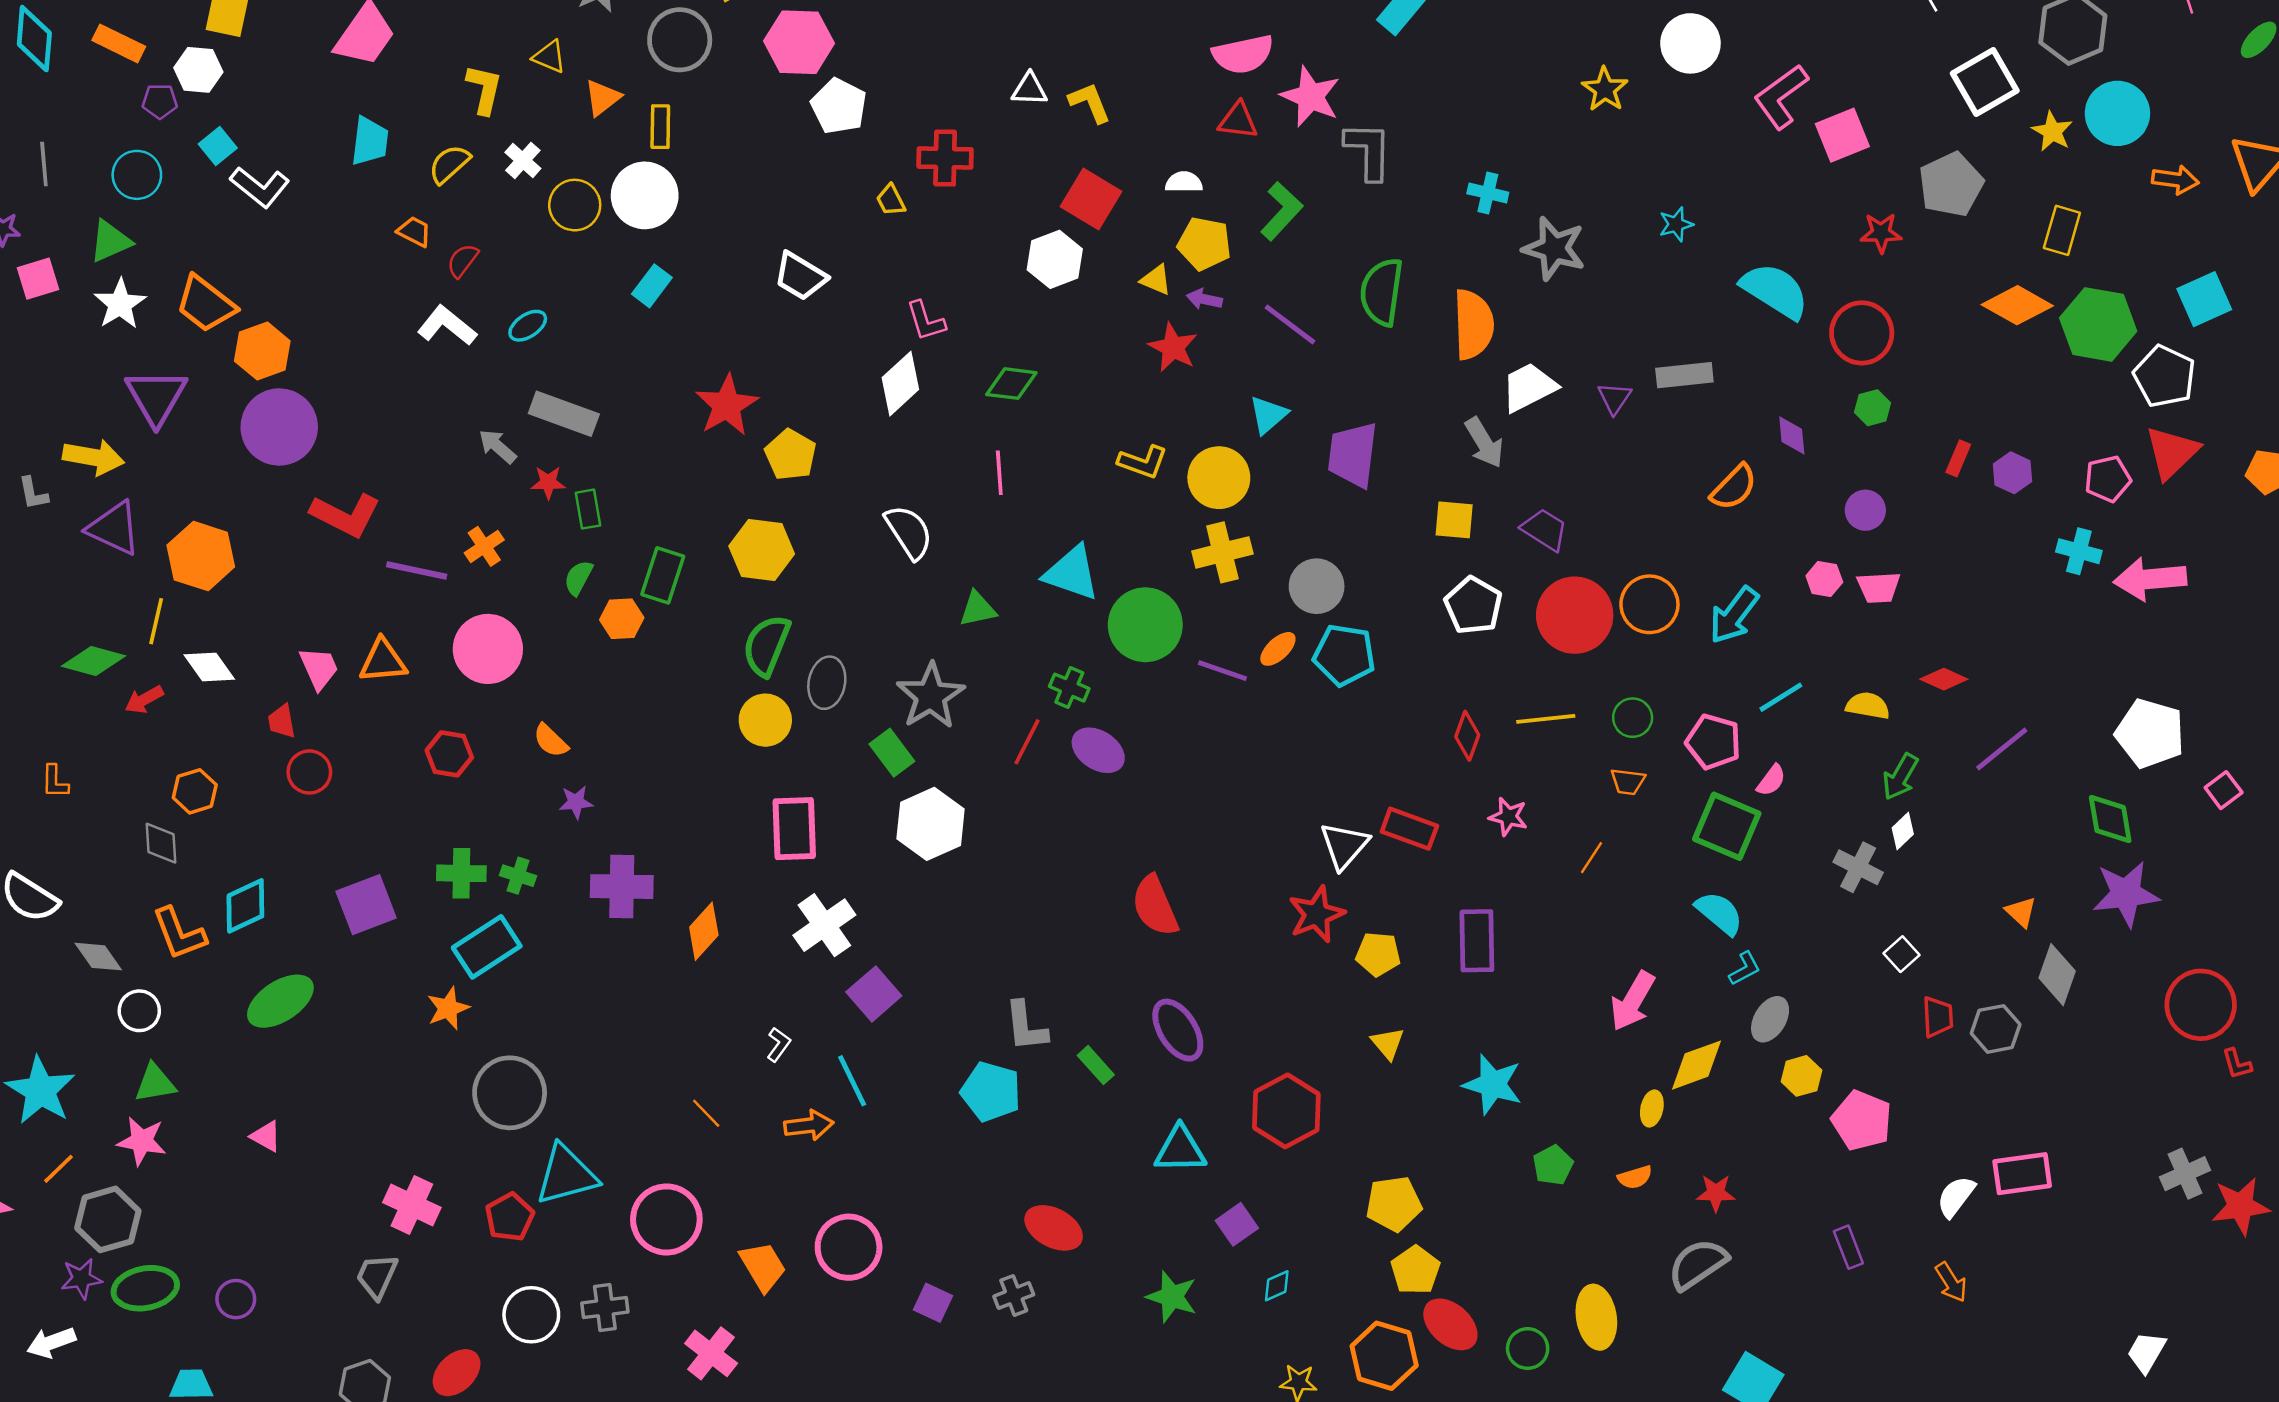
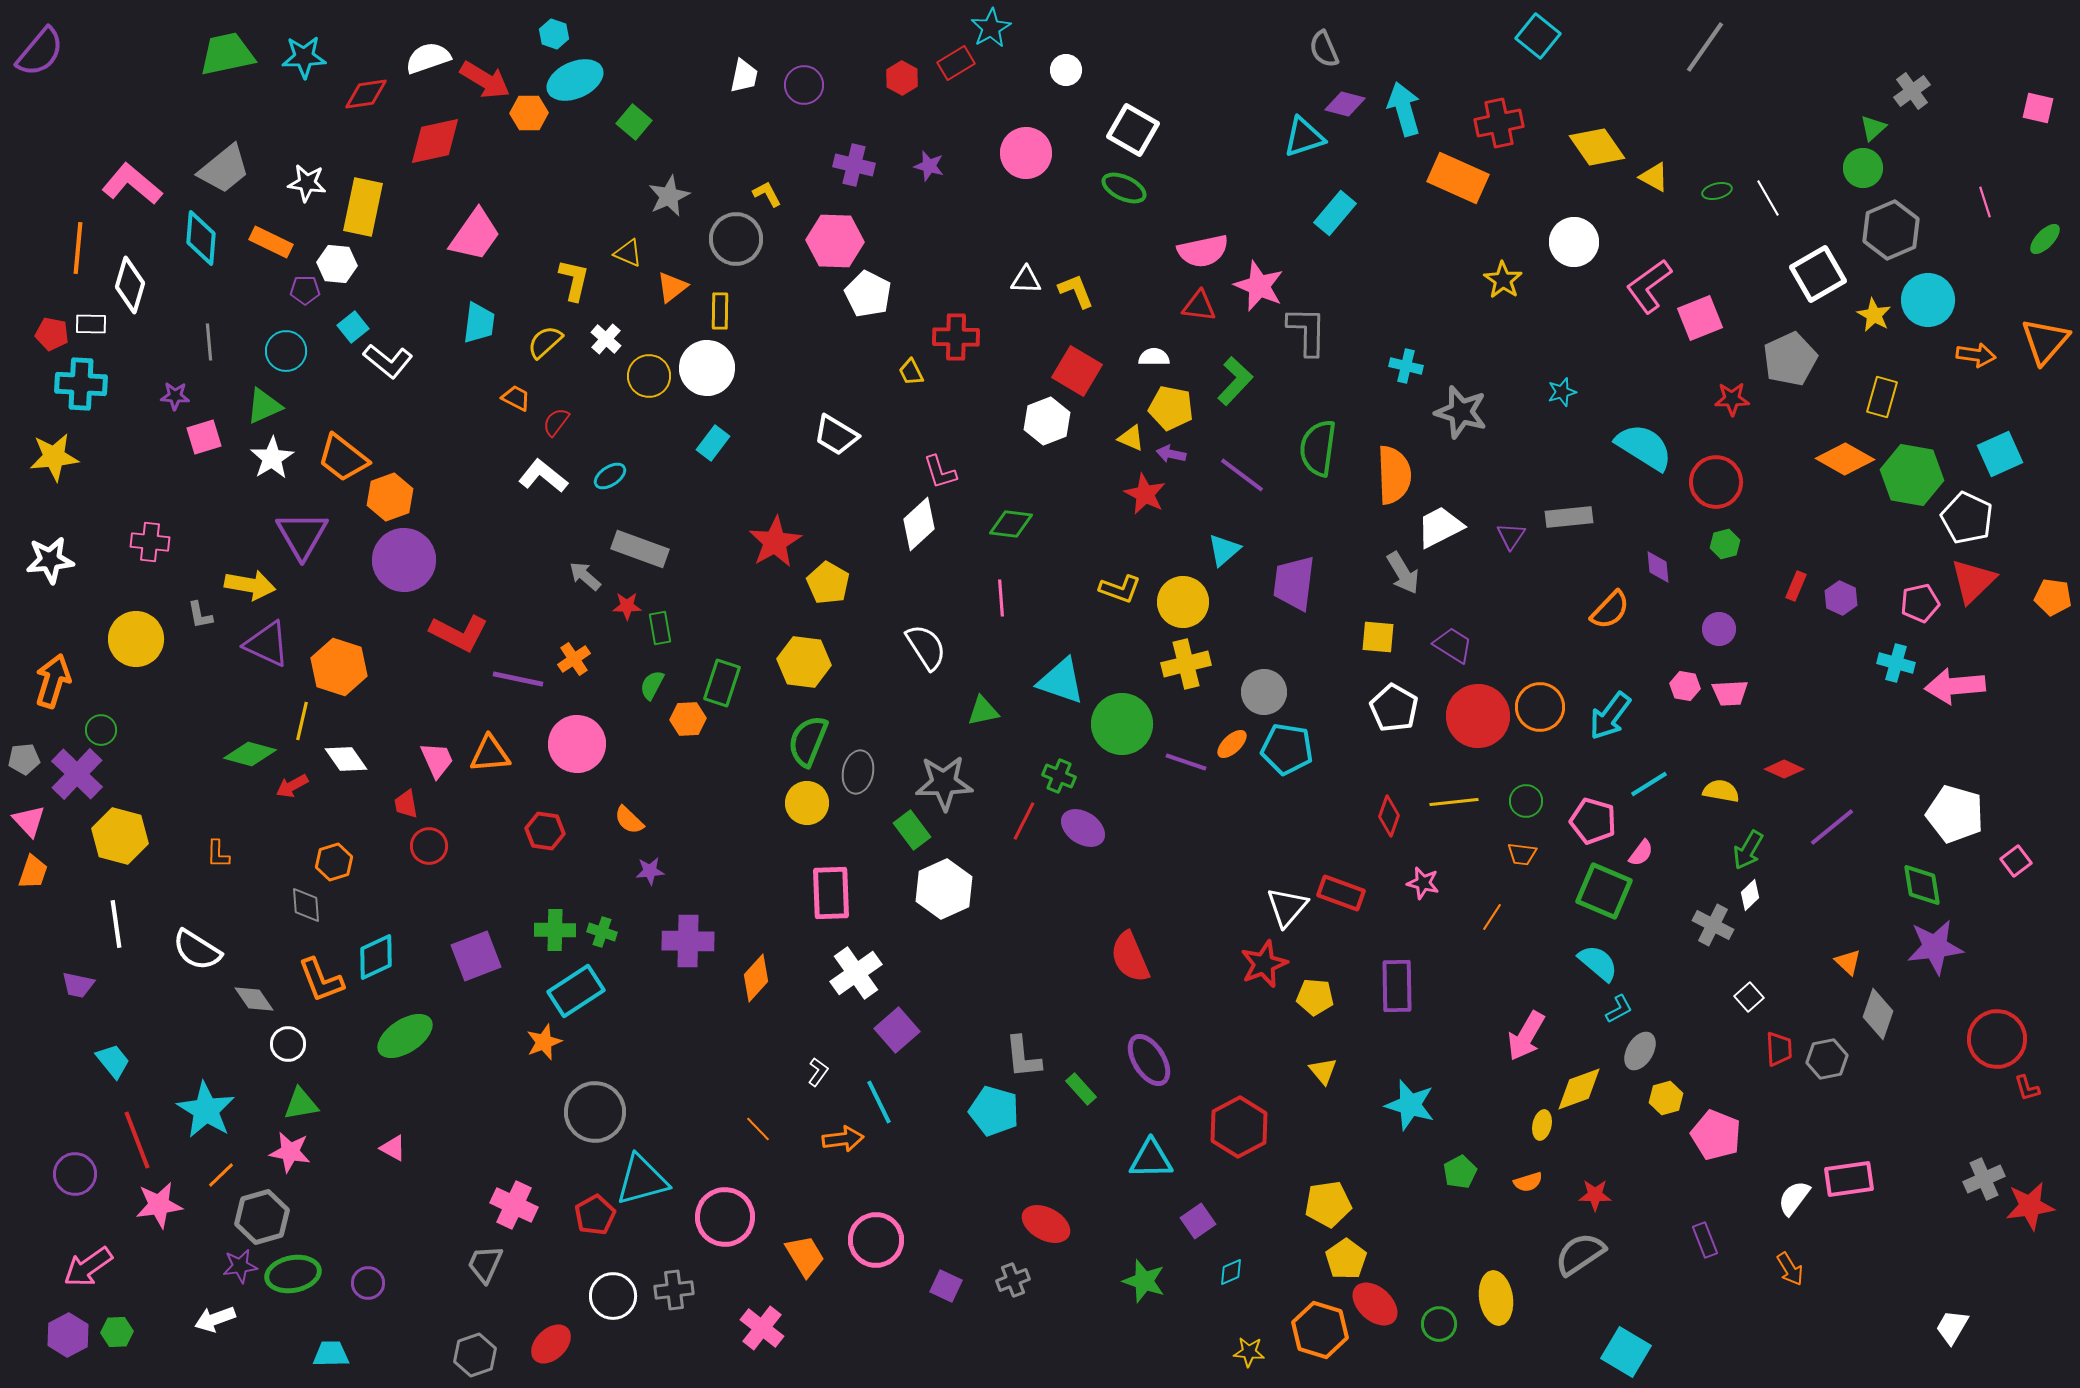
gray star: (931, 696) -> (944, 783), turned 30

